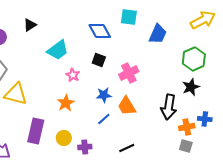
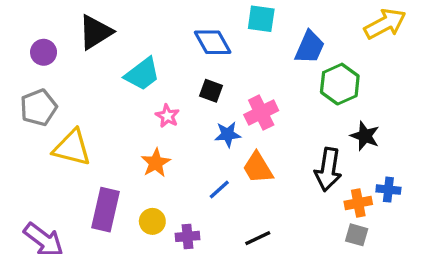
black triangle: (30, 25) -> (95, 32), size x1.6
green hexagon: (194, 59) -> (340, 84), moved
black star: (191, 87) -> (365, 136), turned -30
blue star: (104, 95) -> (228, 134), moved

